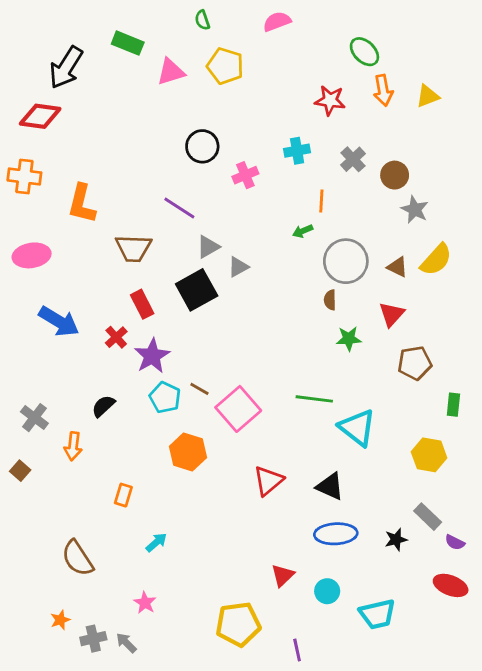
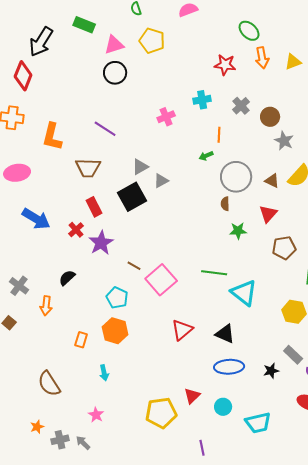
red diamond: (40, 116) -> (23, 76), turned -76
black circle: (202, 146) -> (115, 73), moved
purple line: (179, 208) -> (105, 129), moved
cyan pentagon: (165, 397) -> (117, 298), moved
orange hexagon: (188, 452) -> (115, 331), moved
cyan arrow: (156, 542) -> (104, 373), turned 119
yellow pentagon: (238, 624) -> (161, 413), moved

